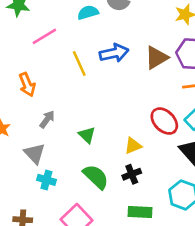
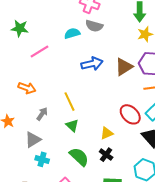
yellow line: (79, 63) -> (70, 102), moved
orange arrow: (27, 85) -> (27, 88), turned -48
gray triangle: (35, 153) -> (33, 140), turned 42
black cross: (132, 174) -> (106, 155), turned -32

